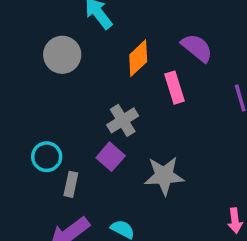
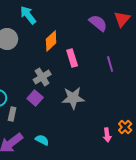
purple semicircle: (197, 48) -> (98, 23), moved
gray star: (164, 176) -> (73, 98), moved

